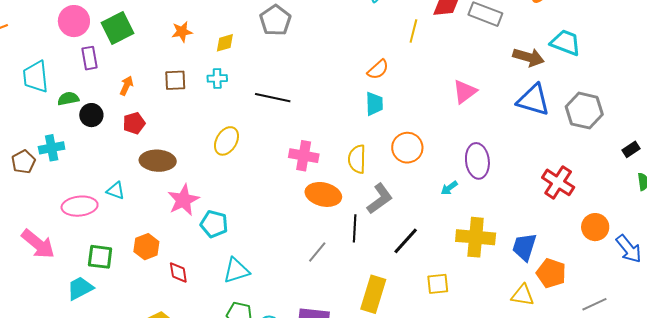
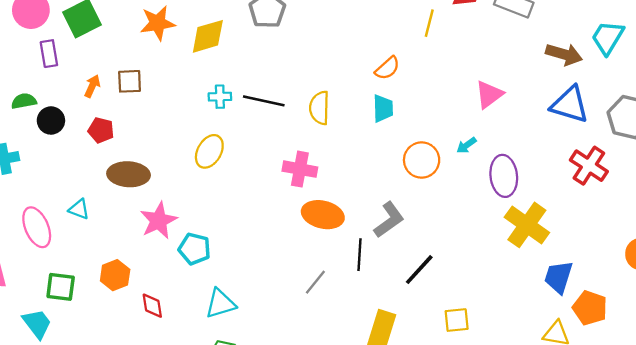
orange star: (182, 32) -> (158, 23), size x1.4
yellow diamond: (225, 43) -> (208, 36), size x1.6
cyan trapezoid: (566, 43) -> (608, 37), turned -80
cyan cross: (217, 78) -> (220, 97), moved
brown square: (175, 80) -> (130, 81), moved
red pentagon: (134, 123) -> (101, 130), turned 30
yellow semicircle: (357, 159) -> (319, 108), moved
red cross: (558, 182) -> (589, 166), moved
cyan arrow: (449, 188) -> (466, 145), moved
pink ellipse: (80, 206) -> (37, 227), turned 72
yellow cross: (476, 237) -> (527, 225), moved, turned 30
cyan trapezoid: (80, 288) -> (37, 324), turned 80

